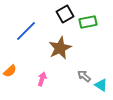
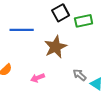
blue line: (26, 31) -> (22, 30), turned 45
pink arrow: (42, 79) -> (38, 78), turned -128

